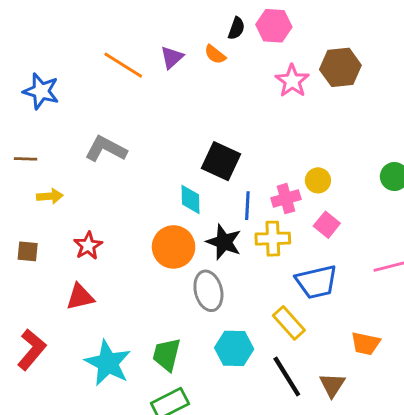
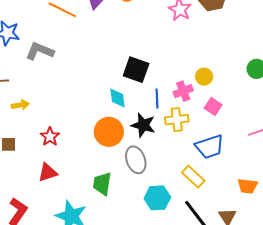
gray L-shape: (106, 149) -> (40, 51), moved
green trapezoid: (167, 355) -> (102, 184), moved

